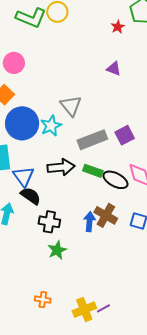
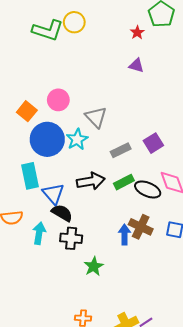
pink circle: (14, 63) -> (58, 100), moved
purple triangle: (114, 69) -> (136, 65), moved
gray rectangle: (92, 140) -> (121, 150), size x0.7
green rectangle: (93, 171) -> (124, 182), turned -42
black cross: (49, 222) -> (71, 238), moved

